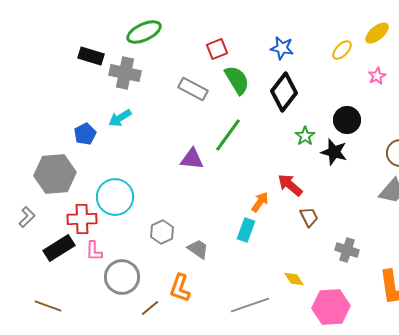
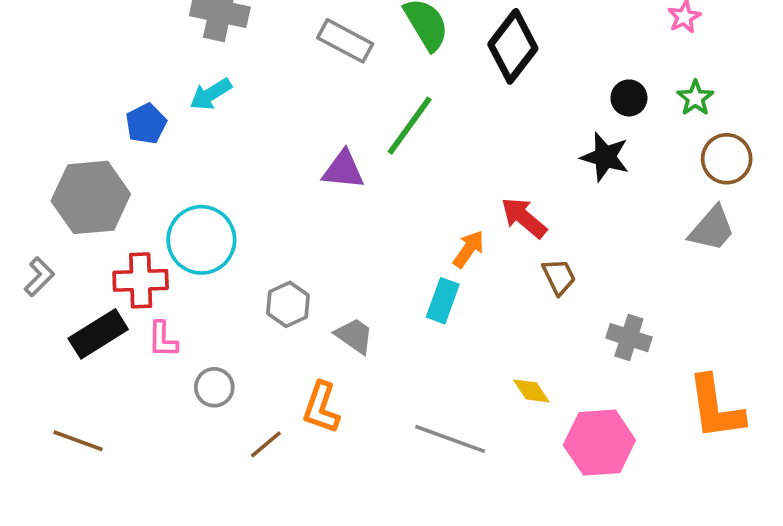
black circle: (347, 120) -> (629, 98), size x0.7
green star: (305, 136) -> (695, 98), moved
gray circle: (122, 277) -> (214, 387), size x0.6
gray line: (250, 305) -> (450, 439), turned 39

